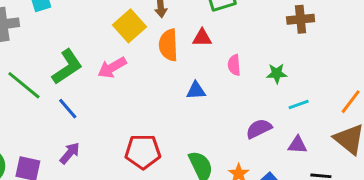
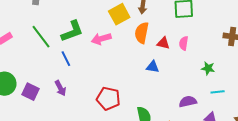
red triangle: (202, 38) -> (163, 43), moved
pink semicircle: (234, 65) -> (184, 43), moved
purple arrow: (70, 153) -> (60, 88), turned 98

